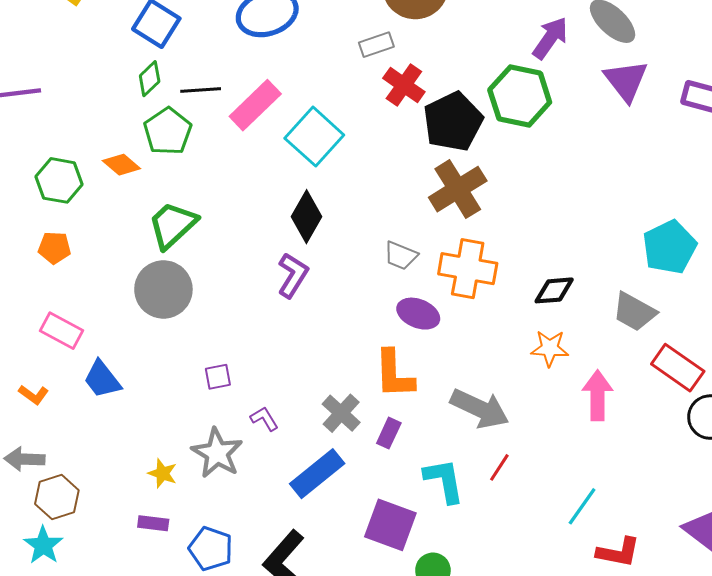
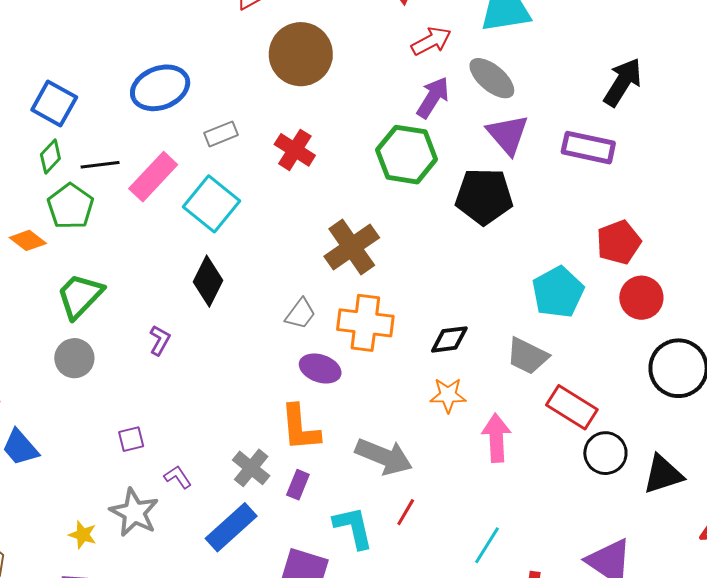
gray rectangle: (376, 45) -> (221, 134), moved
black pentagon: (453, 122) -> (484, 196), moved, turned 30
gray trapezoid: (401, 256) -> (300, 314), turned -72
purple L-shape: (293, 275) -> (160, 340), moved, size x0.7
gray circle: (163, 289) -> (74, 358), size x0.7

